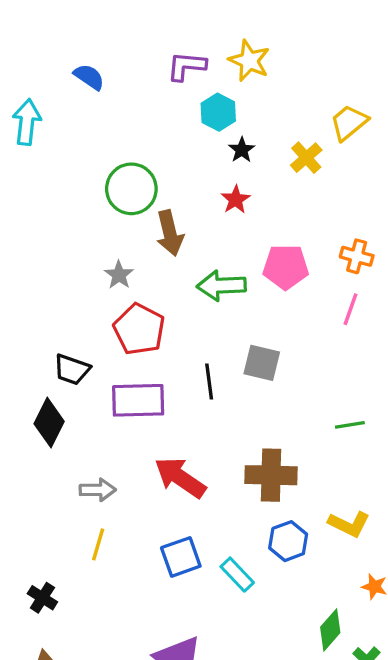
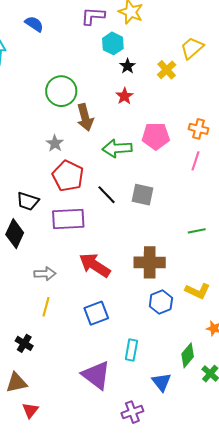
black line: (209, 382) -> (107, 195), moved, turned -35
cyan rectangle: (237, 575) -> (131, 350), moved, turned 55
black cross: (42, 598) -> (24, 343), moved

